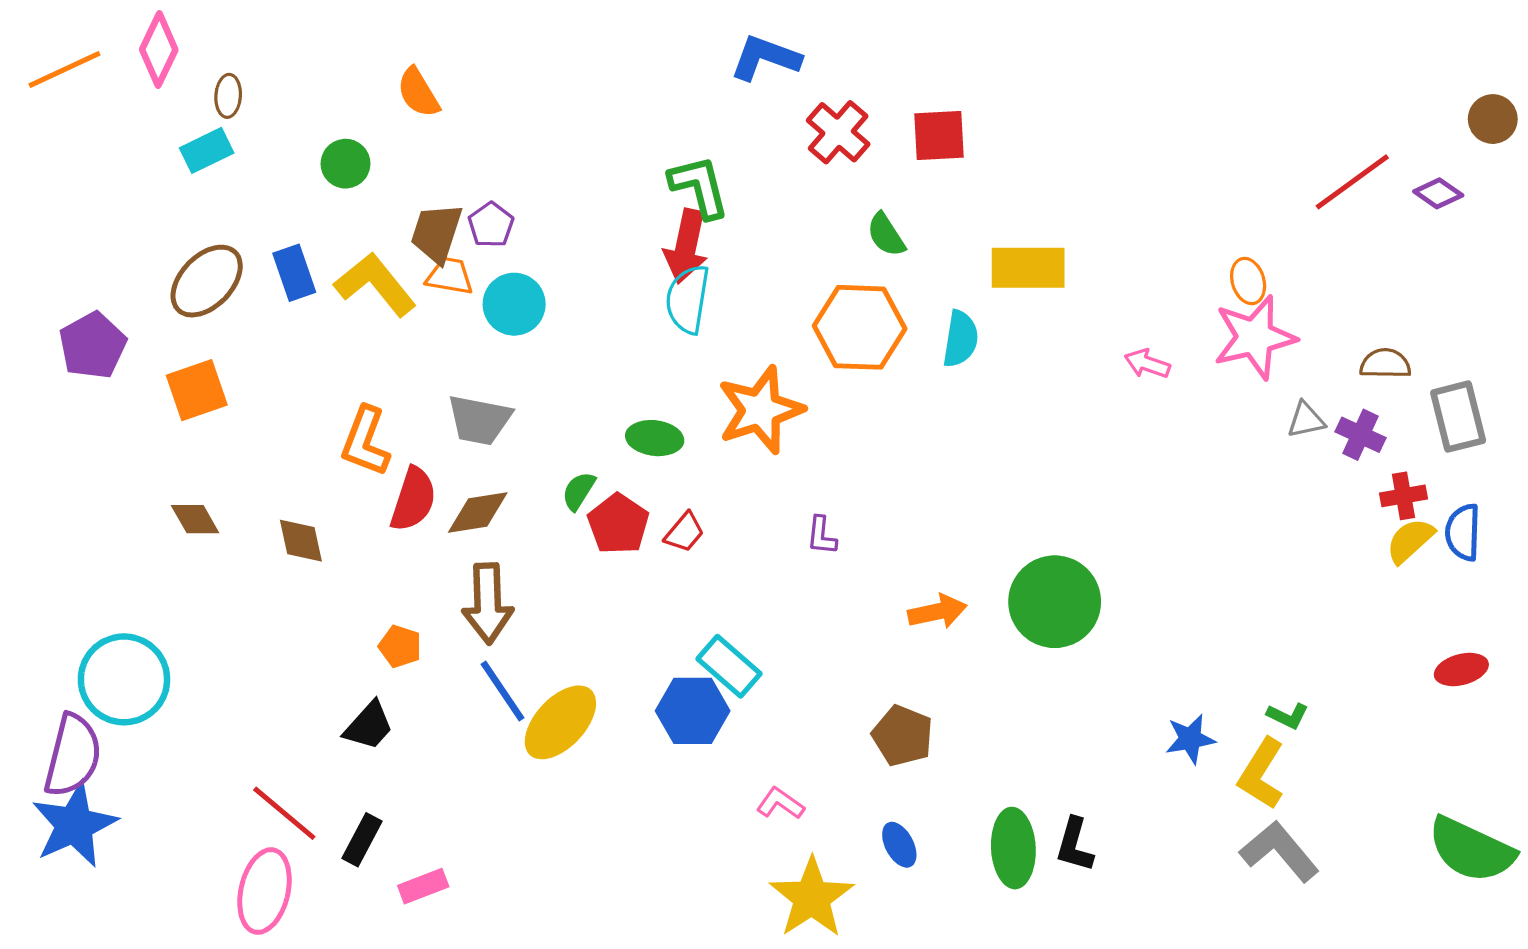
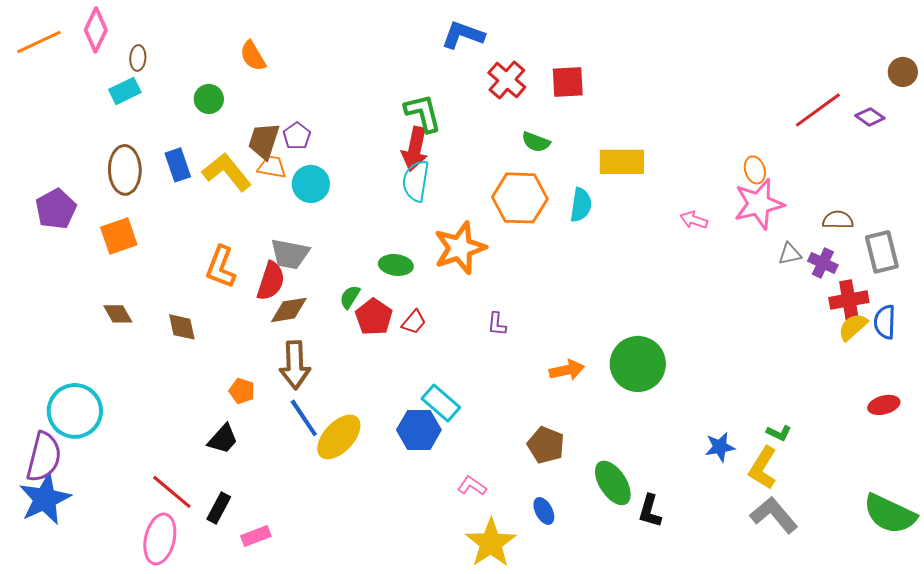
green semicircle: (886, 235) -> (536, 142), turned -36
brown ellipse: (207, 281) -> (125, 170), turned -45
red cross: (1403, 496) -> (849, 300), size x1.4
red semicircle: (413, 499) -> (271, 281), moved
green ellipse: (1013, 848) -> (613, 483), moved, turned -30

